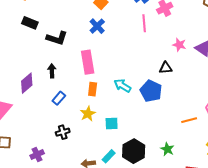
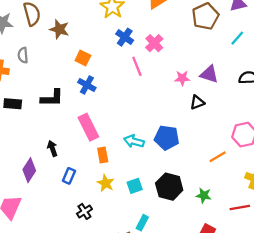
black L-shape: (57, 38) -> (52, 98), moved
black triangle: (166, 68) -> (197, 102), moved
black hexagon: (134, 151) -> (169, 187), moved

